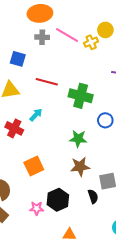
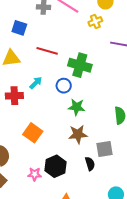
yellow cross: (91, 42) -> (95, 22), moved
blue circle: (105, 120) -> (64, 86), moved
red cross: (14, 128) -> (14, 96), turned -30
orange square: (34, 166) -> (33, 133), turned -30

